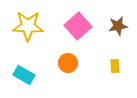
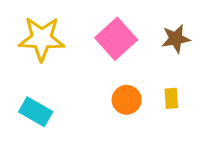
orange circle: (68, 63) -> (127, 100), moved

